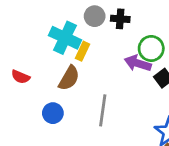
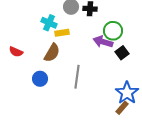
cyan cross: (65, 38) -> (49, 23), size x0.7
yellow rectangle: (82, 51) -> (62, 33), turned 56

